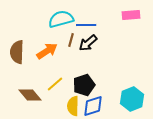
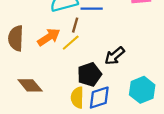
black arrow: (88, 43) -> (115, 56), moved
yellow line: (55, 84) -> (71, 43), moved

